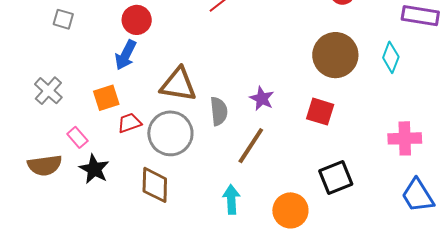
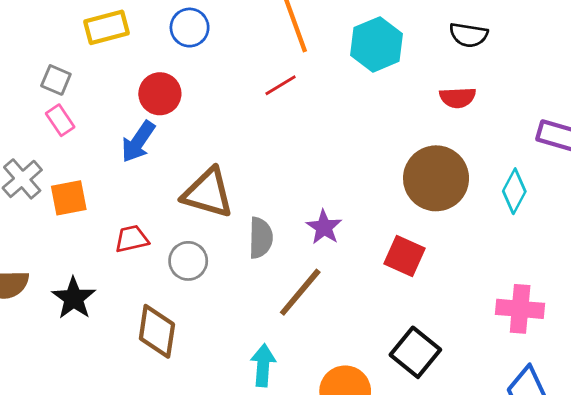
orange square: (106, 98) -> (69, 198), moved
gray circle: (170, 133) -> (188, 261), size x0.6
pink rectangle: (77, 137) -> (60, 120), moved
black square: (336, 177) -> (415, 352), turned -36

